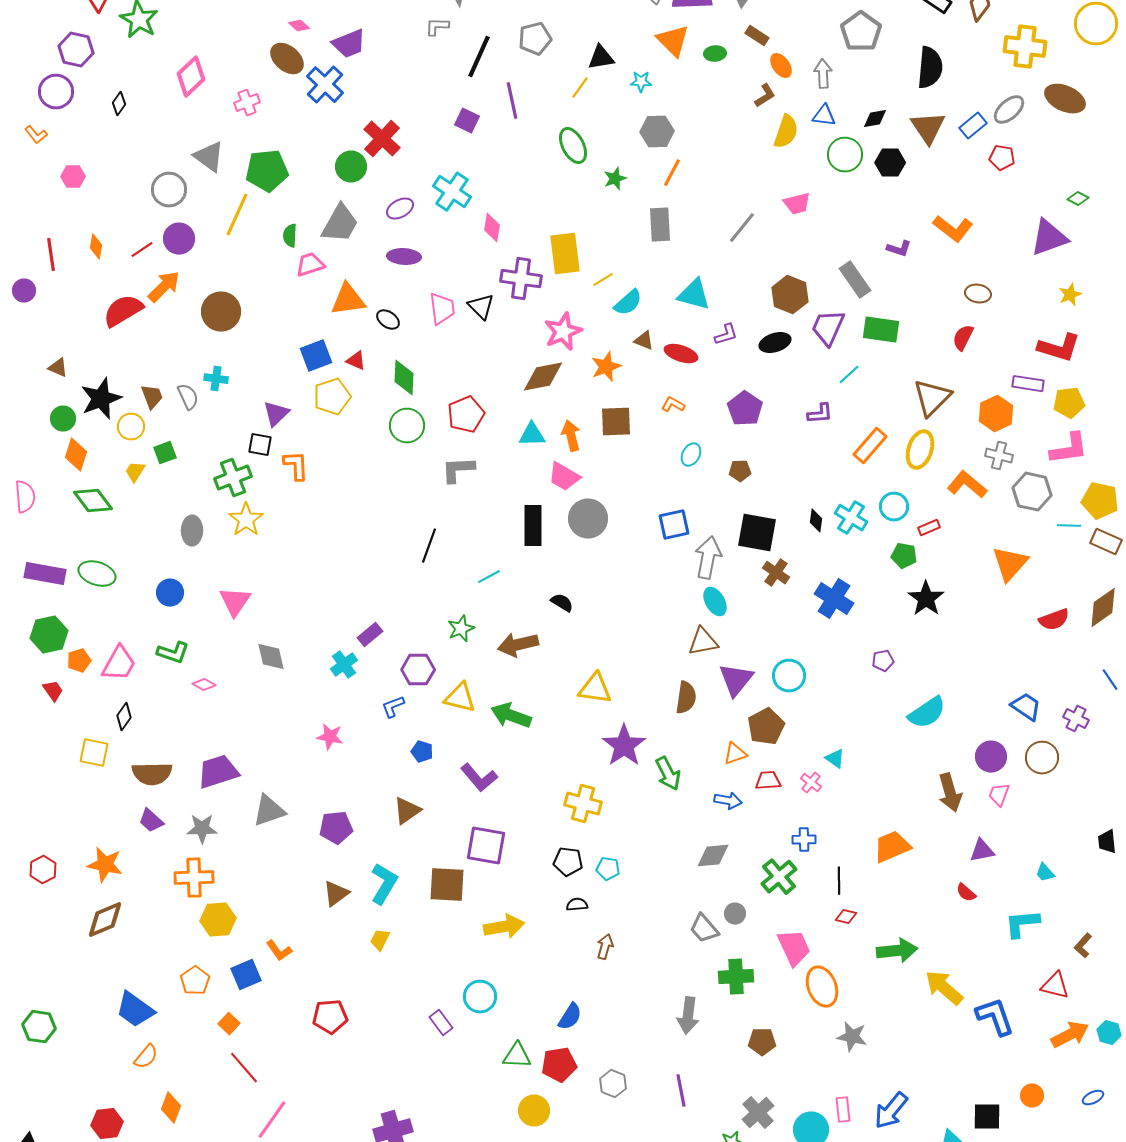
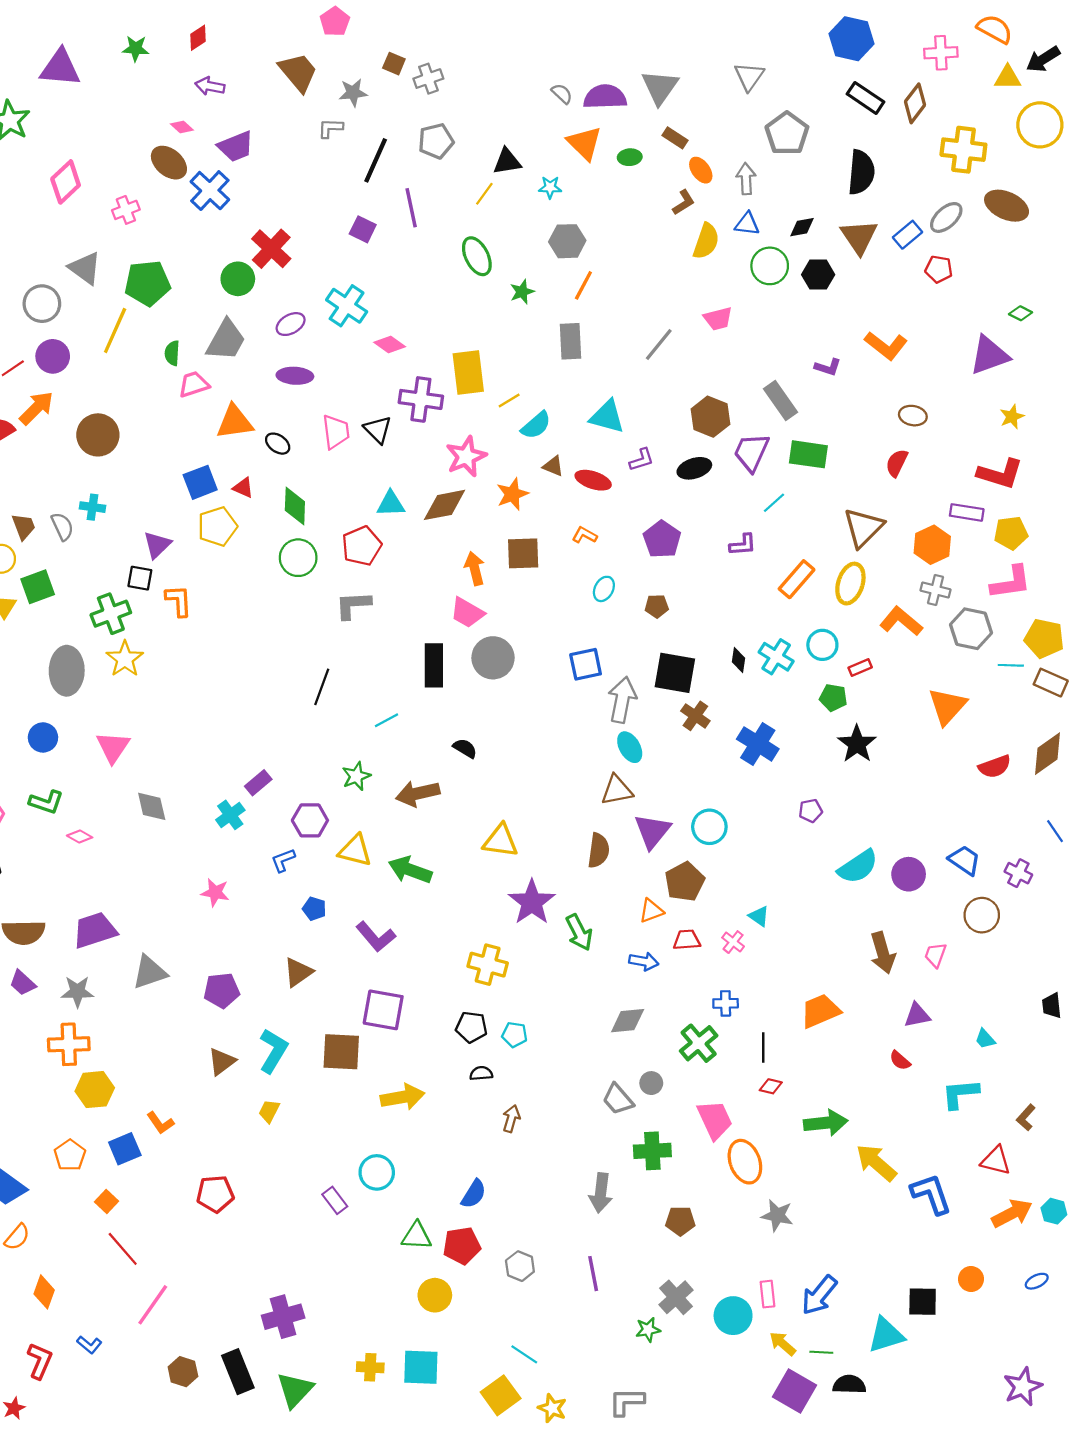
pink diamond: (492, 228) -> (390, 345), turned -64
cyan triangle: (532, 435) -> (391, 504), moved
green square: (165, 453) -> (38, 587), size x1.4
gray ellipse: (192, 531) -> (67, 671), size x1.5
purple circle: (991, 757) -> (909, 874), moved

